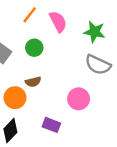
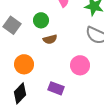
brown semicircle: (33, 82) -> (50, 39), moved

